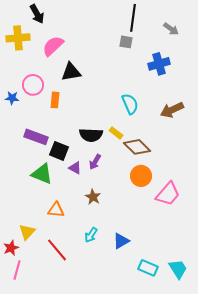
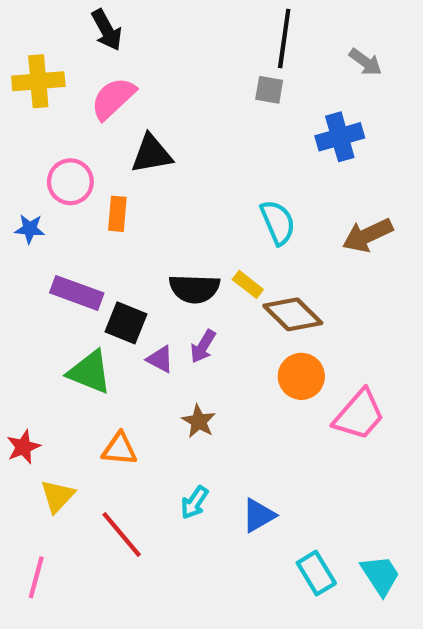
black arrow: (37, 14) -> (107, 30), moved
blue star: (12, 98) -> (30, 229), moved
red star: (11, 248) -> (23, 447), moved
cyan rectangle: (148, 268) -> (316, 573), turned 36

